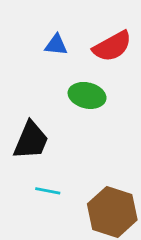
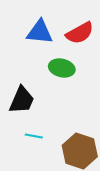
blue triangle: (56, 45) -> (40, 32), size x1.6

